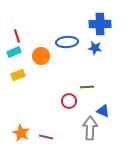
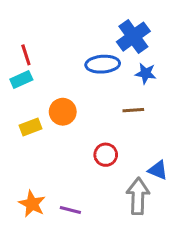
blue cross: (100, 24) -> (133, 37), moved, turned -35
orange circle: (41, 56) -> (63, 112), moved
yellow rectangle: (18, 75) -> (30, 127), moved
brown line: (87, 87) -> (133, 110), moved

